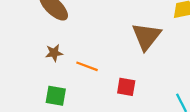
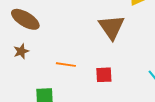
brown star: (54, 53) -> (21, 51), moved

